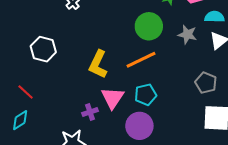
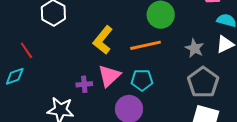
gray star: (187, 34) -> (194, 48), moved
gray pentagon: (206, 83) -> (203, 82), size x1.4

